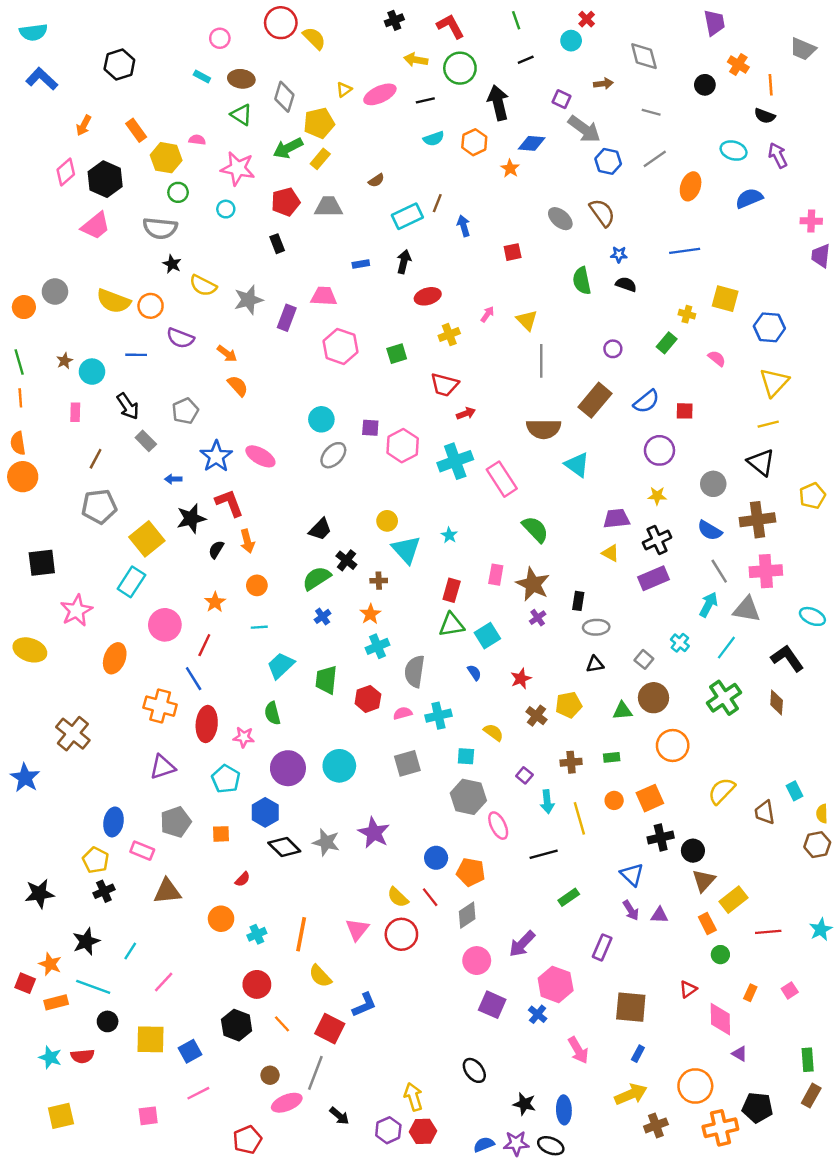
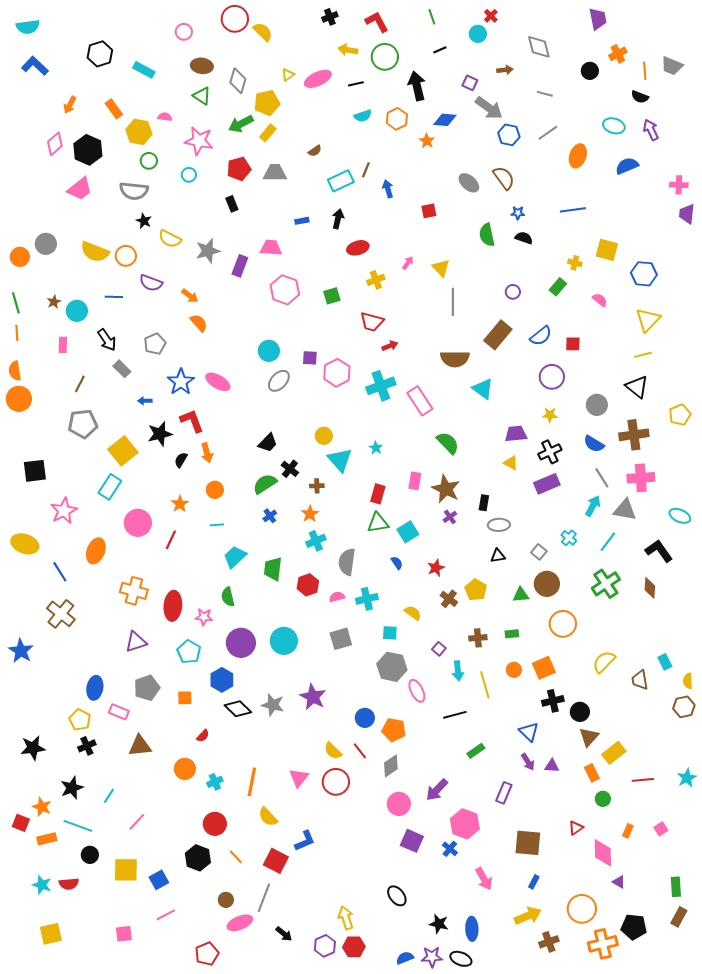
gray trapezoid: (803, 49) -> (672, 66), moved
orange cross: (738, 65) -> (618, 54), turned 30
cyan rectangle: (202, 76) -> (144, 70), moved, size x1.5
blue line: (194, 679) -> (60, 572), moved
yellow pentagon: (569, 705) -> (476, 590), turned -30

